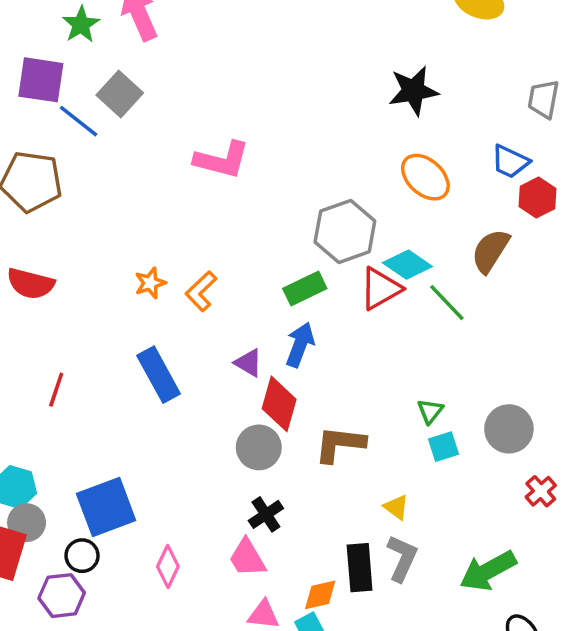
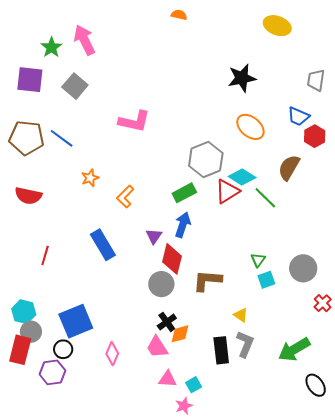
blue line: (79, 121) -> (62, 138), moved
orange star: (150, 283) -> (90, 178), moved
purple triangle: (249, 363) -> (154, 236), turned 36
orange diamond: (320, 595) -> (180, 334), moved

